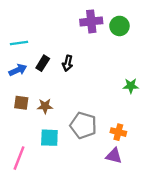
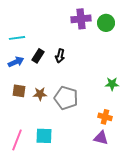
green star: (131, 86) -> (112, 84), moved
gray pentagon: (83, 125) -> (66, 98), moved
cyan square: (49, 138) -> (44, 136), moved

